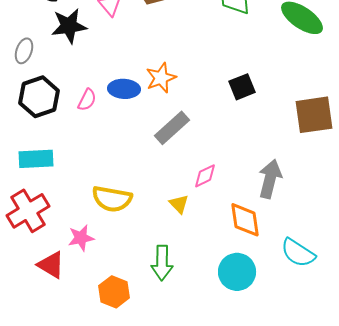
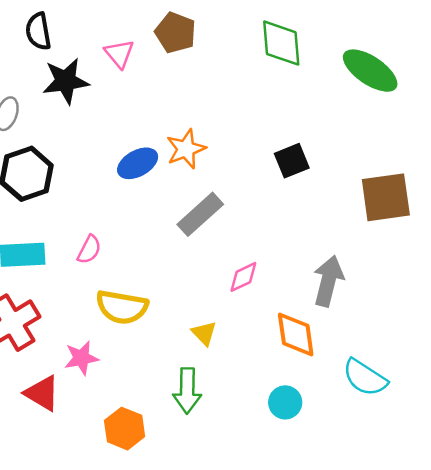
blue ellipse: (124, 89) -> (138, 163), turned -32
pink semicircle: (87, 100) -> (89, 250), moved
yellow triangle: (179, 204) -> (204, 333), moved
cyan circle: (237, 272) -> (285, 402), size x0.7

